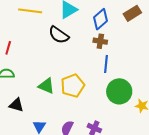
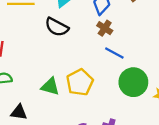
brown cross: (100, 41) -> (105, 28), turned 32
blue line: (106, 64) -> (114, 53), turned -60

